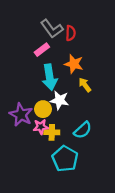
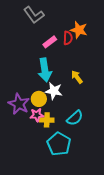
gray L-shape: (52, 29) -> (34, 15), moved
red semicircle: (71, 33) -> (68, 38), moved
pink rectangle: (42, 50) -> (50, 42), moved
orange star: (74, 64) -> (79, 30), moved

